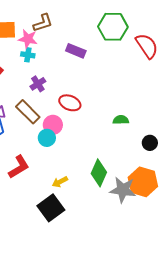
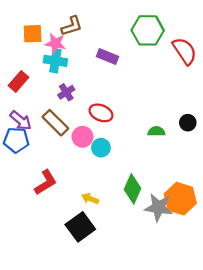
cyan cross: (28, 55) -> (55, 61), size x1.5
cyan circle: (47, 138) -> (101, 148), moved
black circle: (150, 143) -> (188, 123), moved
yellow arrow: (60, 182) -> (90, 199), turned 49

